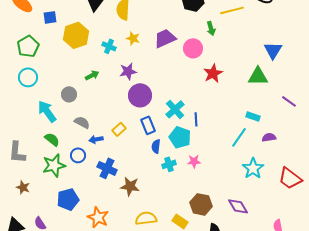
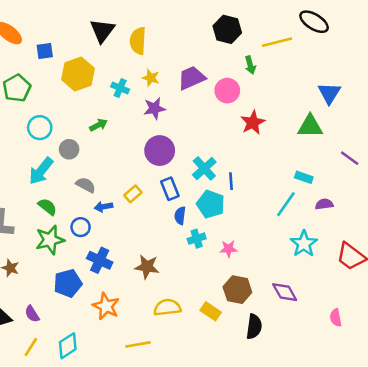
purple star: (128, 71) -> (155, 108), moved
cyan circle: (28, 77) -> (40, 128), moved
cyan arrow: (47, 111) -> (41, 171), turned -105
pink star: (194, 161) -> (229, 249), moved
blue cross: (107, 168) -> (100, 260), moved

